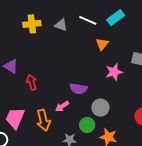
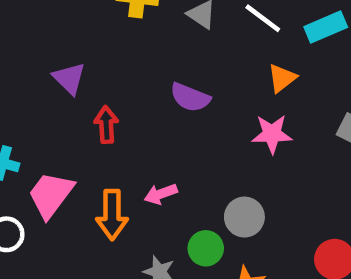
pink star: (114, 72) -> (272, 134), moved
purple semicircle: (78, 89) -> (190, 97), moved

